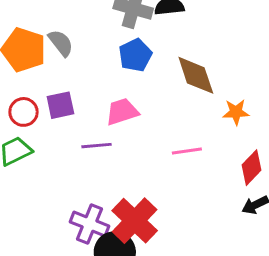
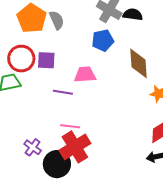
red circle: (24, 112) -> (21, 59), size x1.4
pink line: (187, 151) -> (70, 126), moved
purple cross: (90, 224) -> (33, 147), moved, size x0.7

